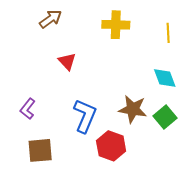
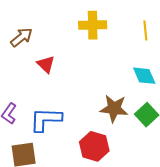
brown arrow: (51, 19) -> (21, 37), moved
blue L-shape: (85, 116) -> (46, 119), moved, turned -108

